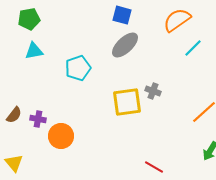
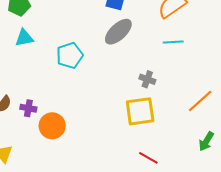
cyan line: (193, 48) -> (173, 42), moved, turned 42
yellow square: (127, 102) -> (140, 111), moved

